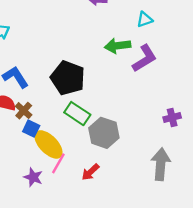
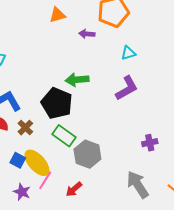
green arrow: (118, 46) -> (77, 80), moved
brown cross: (24, 111) -> (25, 128), moved
blue square: (31, 129) -> (18, 160), moved
gray arrow: (161, 164) -> (138, 185), turned -40

